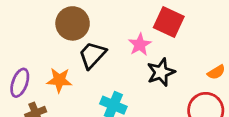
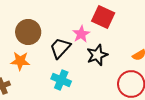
brown circle: (73, 23) -> (28, 32), moved
black trapezoid: (92, 55) -> (60, 48), moved

